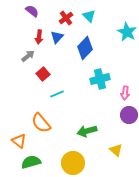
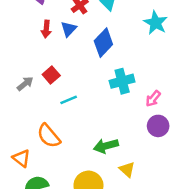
gray arrow: (28, 56) -> (25, 84), moved
pink arrow: (125, 93) -> (153, 99), turned 32
yellow triangle: (116, 150) -> (127, 169), moved

